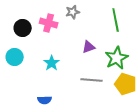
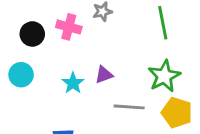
purple triangle: (89, 47) -> (104, 75), moved

